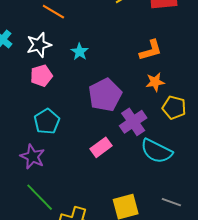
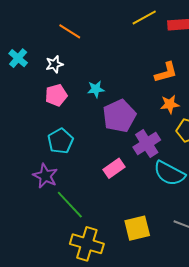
white star: (39, 45) -> (54, 64), size x0.7
cyan star: (80, 52) -> (96, 89), moved, turned 30
green line: (40, 197) -> (70, 205), moved

